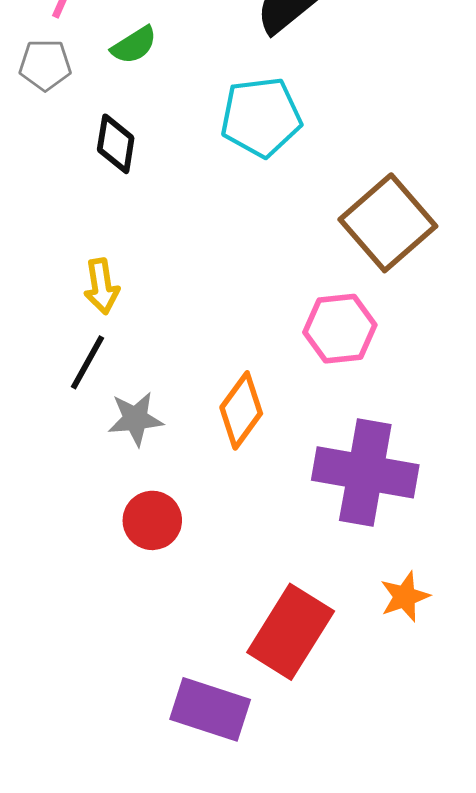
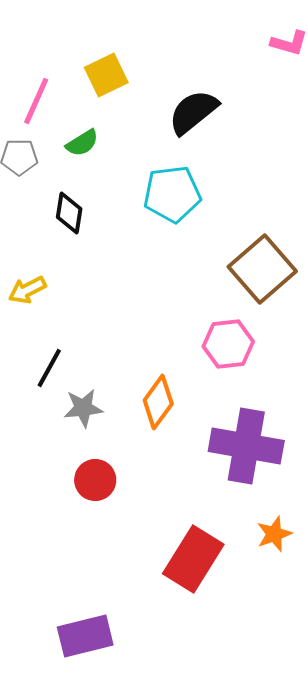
yellow arrow: (102, 286) -> (27, 290), moved, turned 72
purple rectangle: (210, 709) -> (85, 636), moved, turned -32

